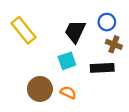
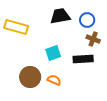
yellow rectangle: (23, 30) -> (16, 27), turned -35
black trapezoid: (75, 31) -> (60, 16), moved, turned 55

